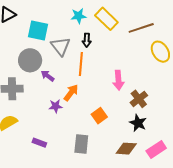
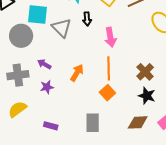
gray circle: (30, 60) -> (21, 36), moved
orange line: (81, 64) -> (109, 68), moved
purple arrow: (48, 76) -> (44, 64), moved
pink arrow: (118, 80) -> (110, 37), moved
purple star: (56, 106) -> (47, 87), moved

